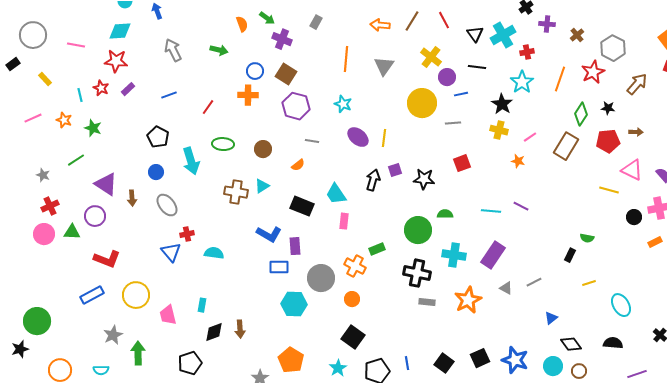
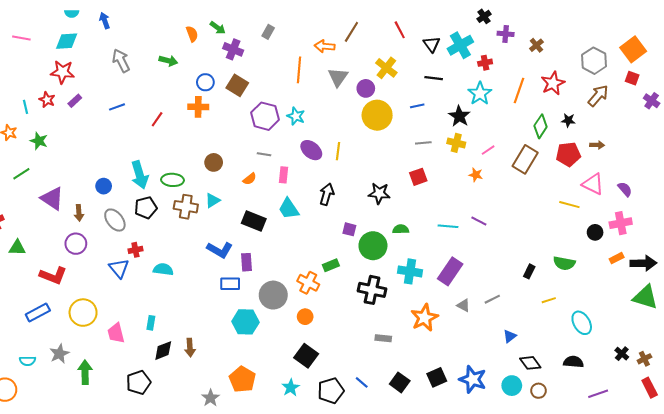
brown line: (412, 21) -> (351, 32), moved
orange arrow: (380, 25) -> (325, 46), moved
pink line: (76, 45) -> (21, 38), moved
gray hexagon: (613, 48) -> (594, 61), moved
purple circle: (447, 77) -> (366, 88), moved
purple hexagon: (296, 106) -> (265, 116), moved
gray line: (453, 123) -> (423, 143), moved
black pentagon: (158, 137) -> (146, 208), moved, turned 30
green ellipse: (223, 144) -> (172, 180), moved
purple square: (395, 170) -> (349, 229), moved, turned 32
purple circle: (95, 216) -> (76, 244), moved
pink rectangle: (344, 221) -> (284, 175), moved
green semicircle: (587, 238) -> (564, 263), moved, size x1.5
gray rectangle: (427, 302) -> (383, 338), moved
blue line: (407, 363) -> (362, 382), turned -40
cyan semicircle: (101, 370) -> (28, 361), moved

